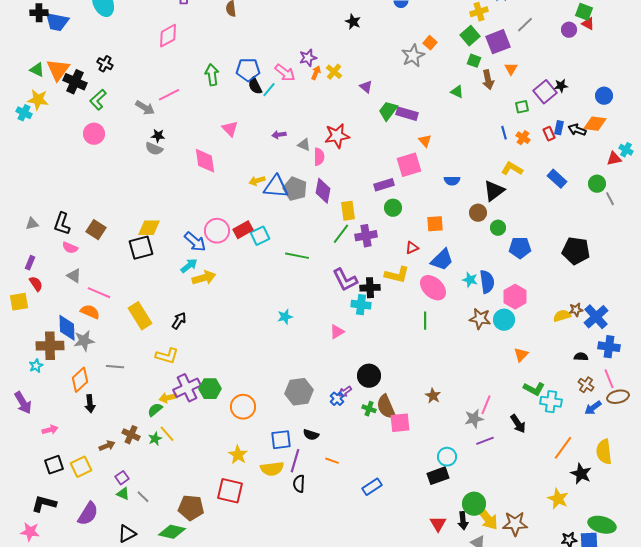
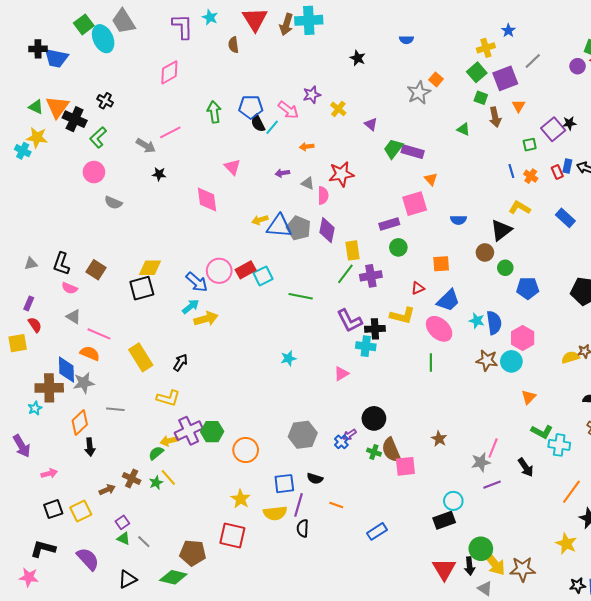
orange arrow: (316, 73) -> (307, 147), moved, turned -120
gray semicircle: (154, 149) -> (113, 203), moved
purple semicircle: (88, 514) -> (88, 559), turned -75
red triangle: (438, 524) -> (444, 569), size x1.4

